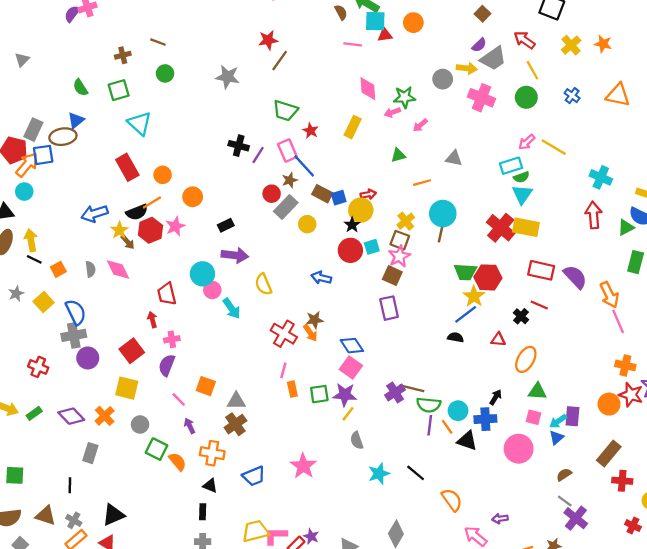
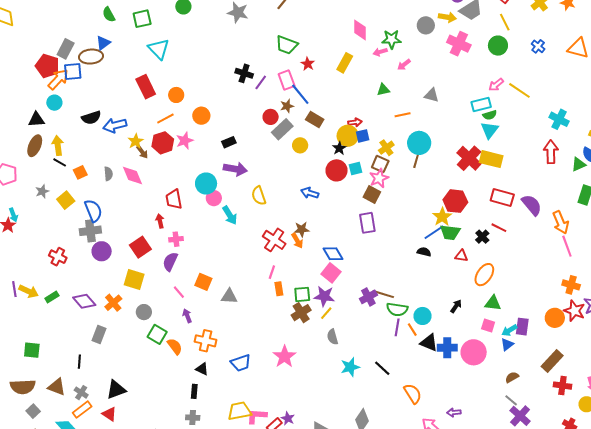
blue square: (339, 198) -> (363, 136), moved
black semicircle: (137, 212) -> (91, 118), moved
green trapezoid: (465, 272) -> (450, 232), moved
blue cross: (485, 419) -> (447, 348), moved
brown cross: (235, 424) -> (301, 313), moved

